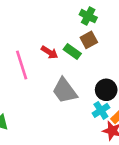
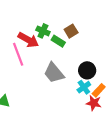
green cross: (88, 16) -> (43, 31), moved
red arrow: (50, 52) -> (28, 40), moved, size x1.5

